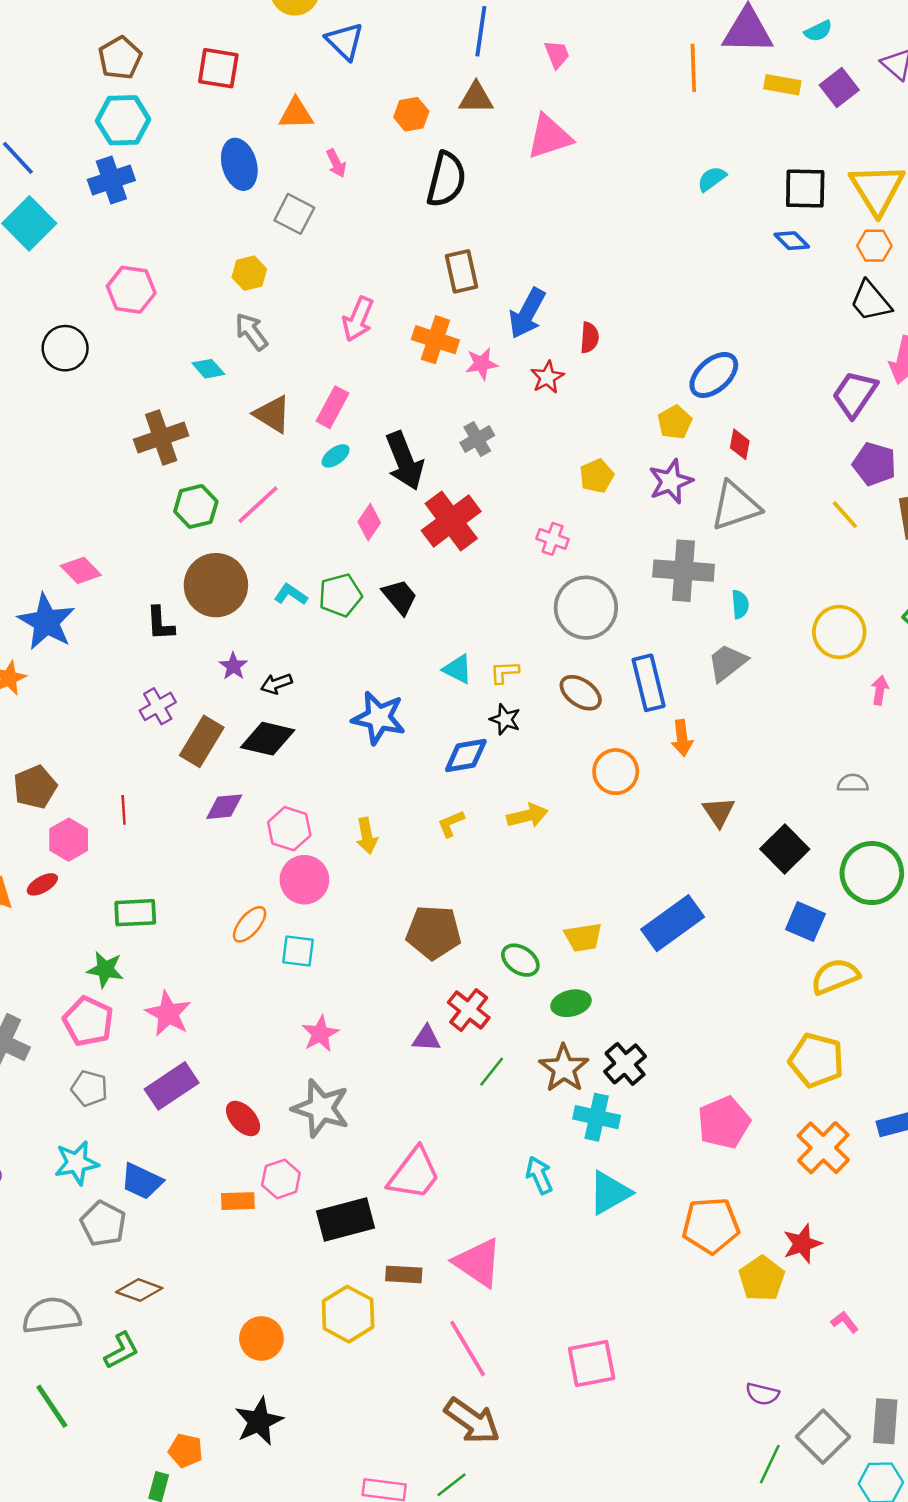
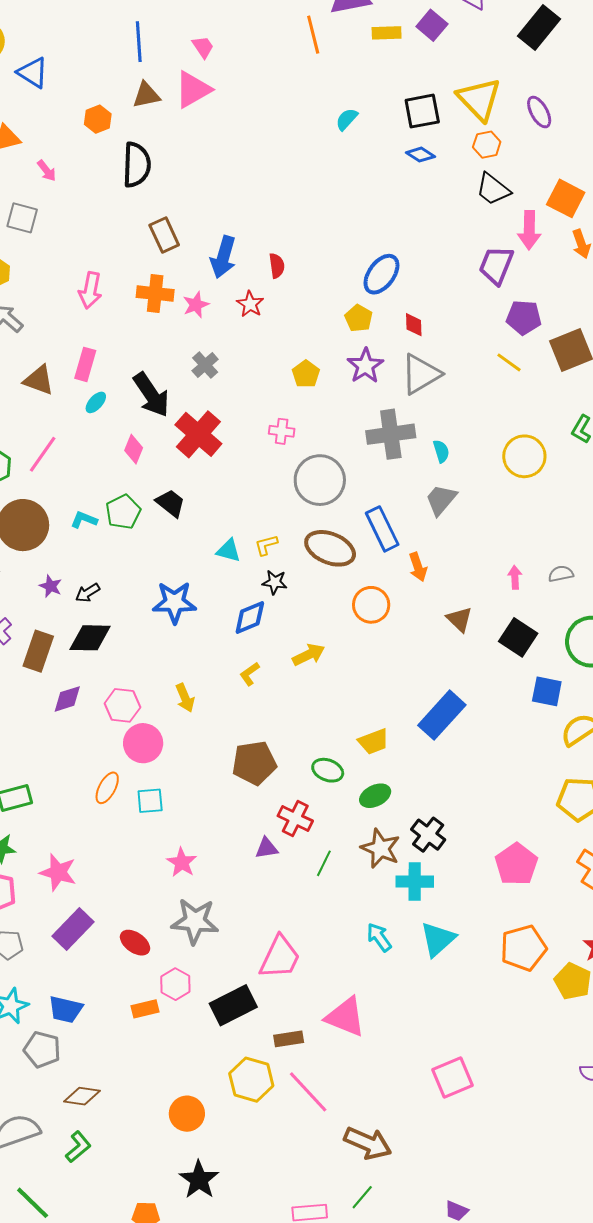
pink triangle: (549, 137) -> (193, 89), moved
pink arrow: (880, 690) -> (515, 577), moved
brown ellipse: (581, 693) -> (330, 548), size x1.4
pink line: (468, 1349) -> (308, 1092), moved

